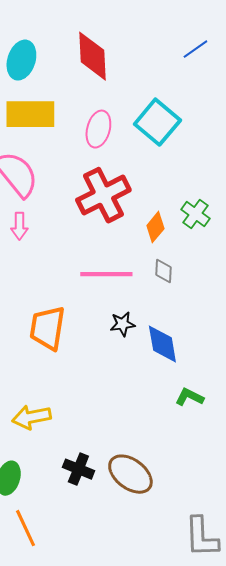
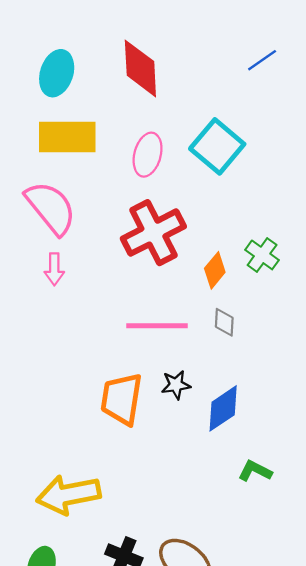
orange trapezoid: (47, 328) -> (122, 399), moved
blue diamond: (162, 344) -> (223, 408), turned 66
yellow arrow: (31, 417) -> (68, 495), size x1.4

